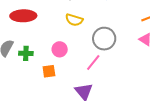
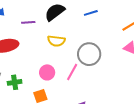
pink line: (93, 62) -> (72, 72), moved

